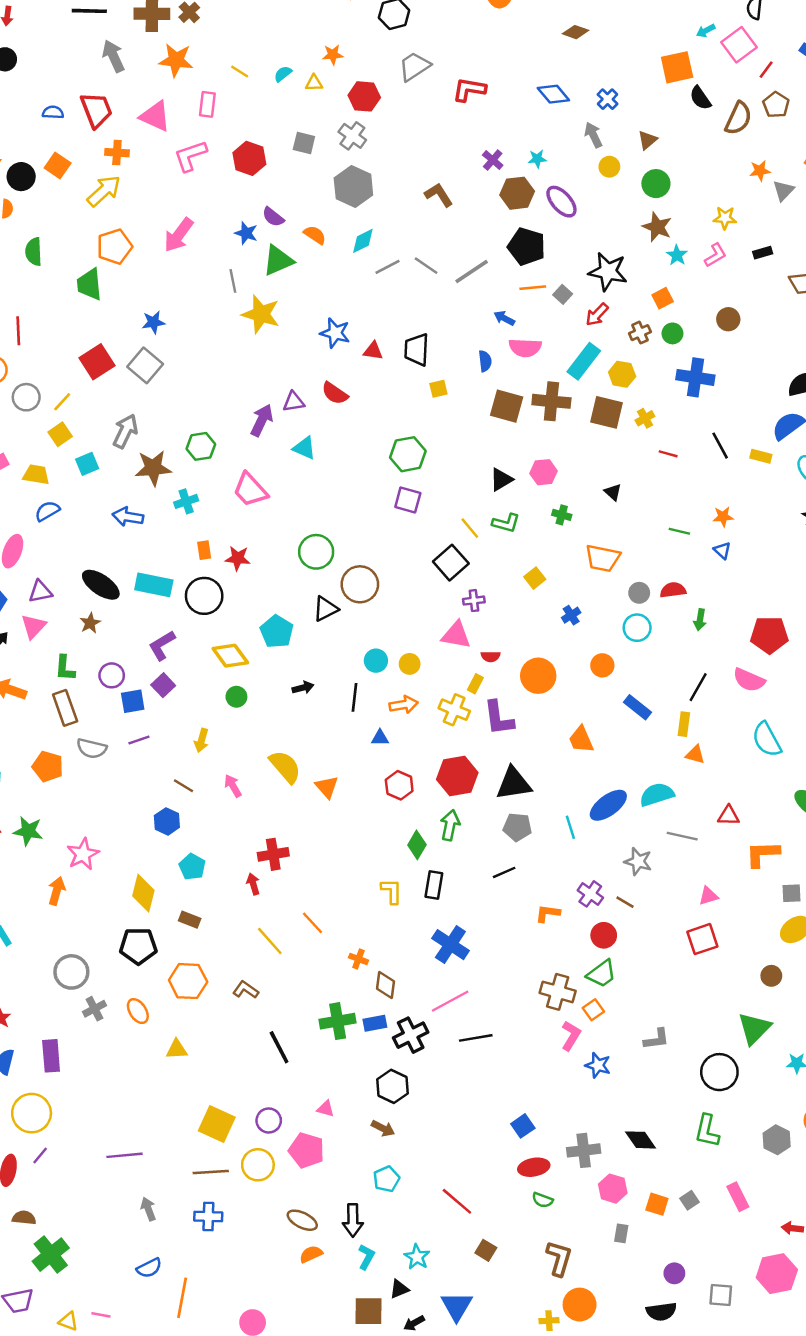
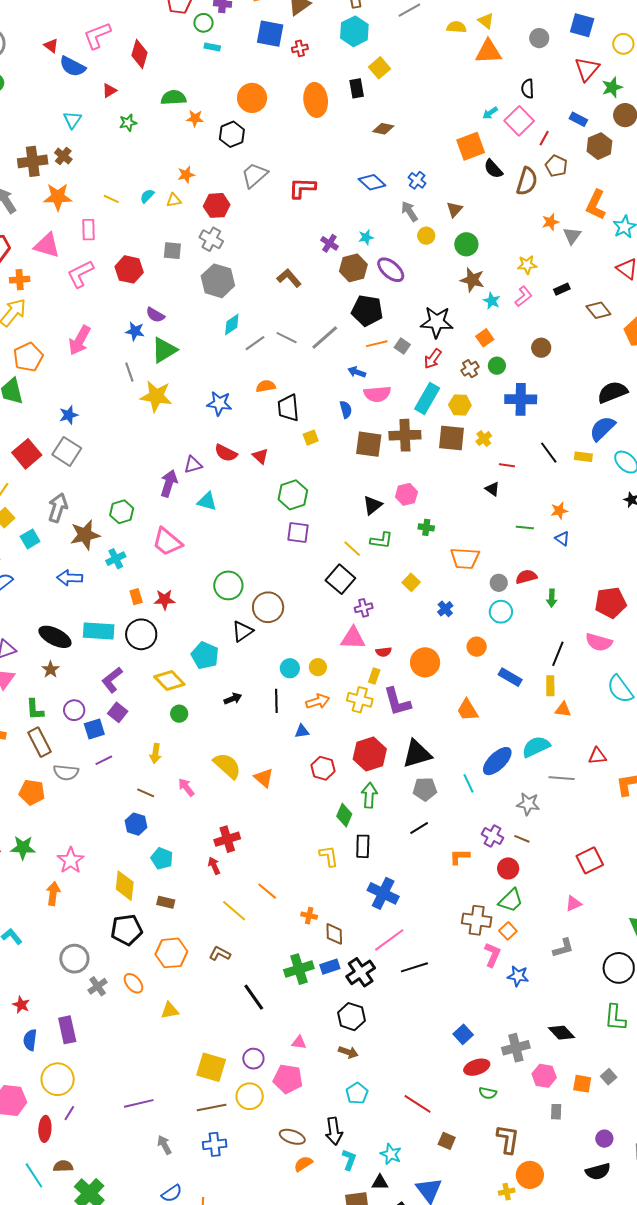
orange semicircle: (315, 235) -> (266, 386), moved, turned -36
red triangle: (373, 351) -> (260, 456), moved, turned 42
black triangle: (613, 492) -> (492, 489), moved
pink triangle: (708, 896) -> (573, 904), moved
black triangle: (399, 1289) -> (380, 1182), turned 30

